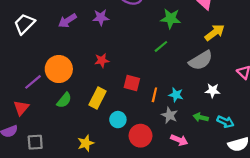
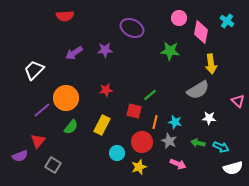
white trapezoid: (24, 24) -> (34, 70), moved
yellow arrow: (215, 32) -> (211, 64), turned 120
green line: (161, 46) -> (150, 95), moved
red triangle: (21, 108) -> (38, 141), moved
cyan circle: (118, 120) -> (117, 153), moved
red circle: (141, 136) -> (142, 142), moved
gray square: (35, 142) -> (53, 165), moved, turned 35
yellow star: (86, 143) -> (139, 167), moved

